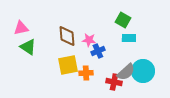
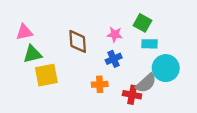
pink star: (89, 40) -> (115, 34), moved
green triangle: (28, 47) -> (32, 54), turned -48
yellow square: (68, 65) -> (46, 75), moved
cyan circle: (143, 71) -> (166, 68), moved

